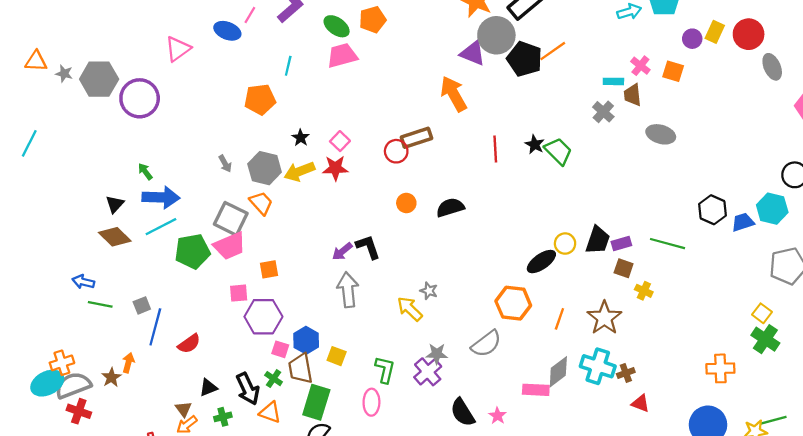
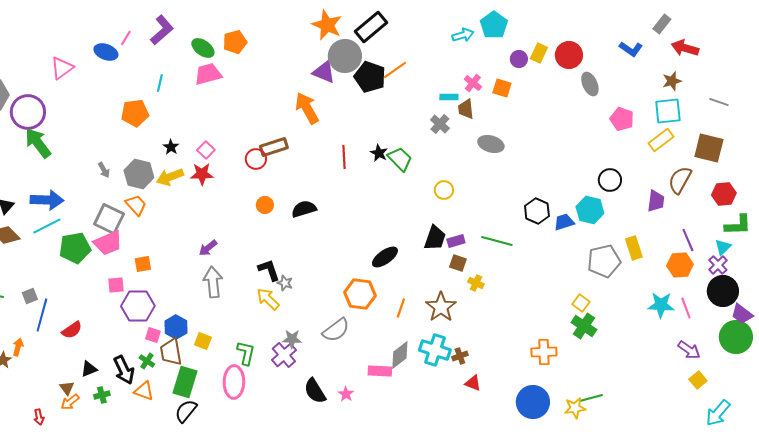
green arrow: (145, 171) -> (38, 143), moved, size x2.0
yellow circle: (565, 244) -> (444, 190), moved
black L-shape: (368, 247) -> (269, 270), moved
pink ellipse: (371, 402) -> (234, 382), size x1.4

